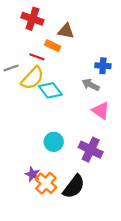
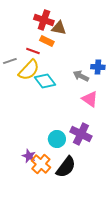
red cross: (32, 19) -> (44, 20), moved
blue cross: (103, 66) -> (98, 67), moved
cyan circle: (54, 142) -> (57, 139), moved

